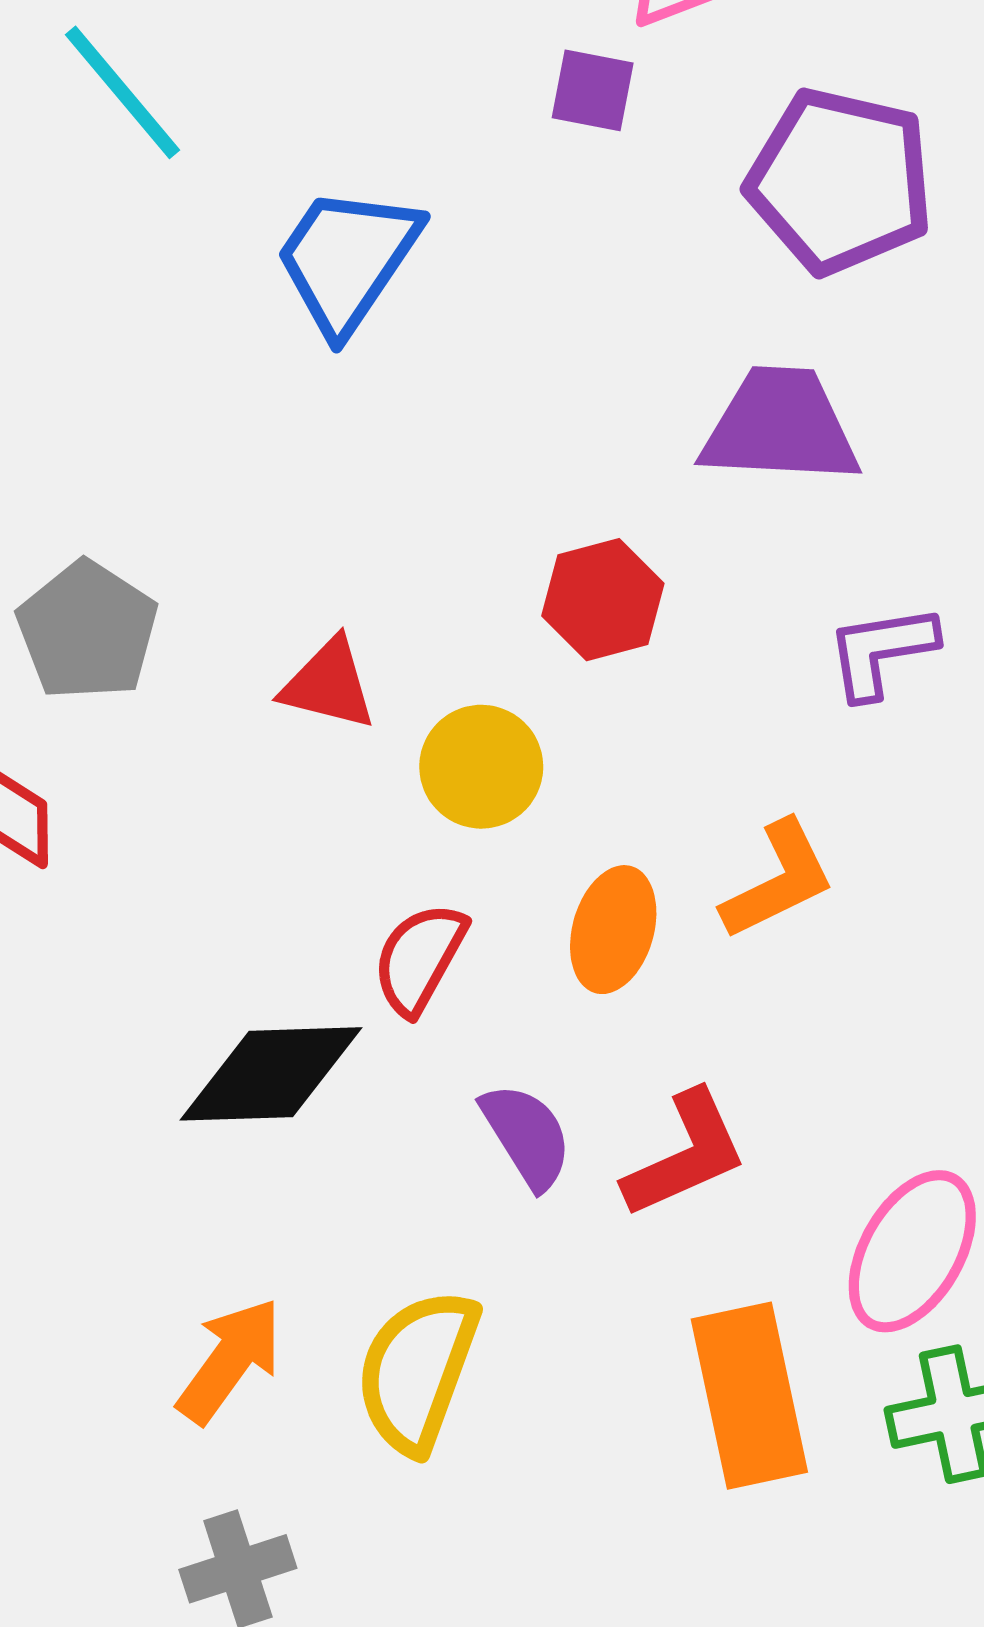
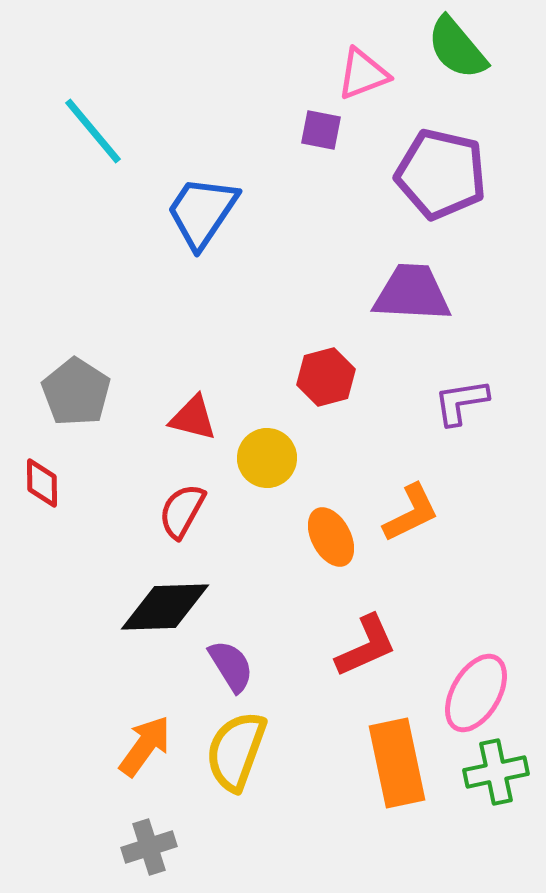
orange ellipse: (613, 930) -> (331, 537), turned -44
red semicircle: (419, 958) -> (182, 511), moved
purple semicircle: (527, 1136) -> (231, 666), moved

